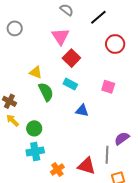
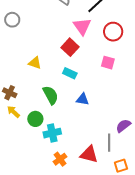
pink triangle: (60, 37) -> (82, 26), moved
pink square: (108, 87) -> (108, 63), moved
green semicircle: (46, 92) -> (51, 95), moved
cyan cross: (35, 151) -> (52, 133), moved

